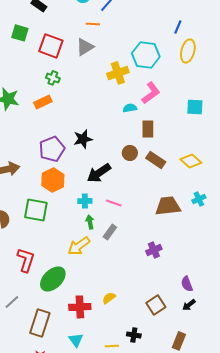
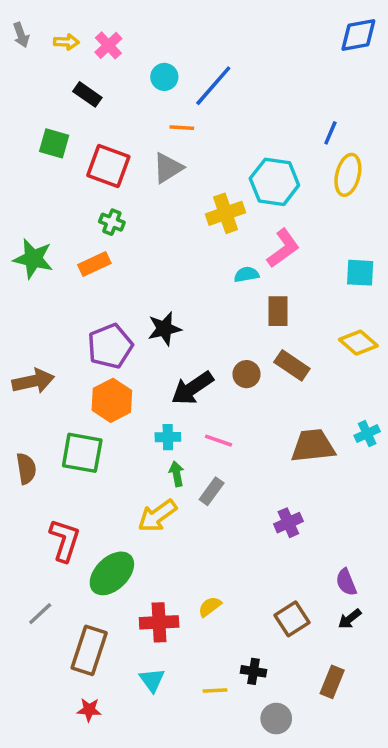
brown circle: (130, 153) -> (246, 374), moved
yellow diamond: (191, 161) -> (358, 343), moved

